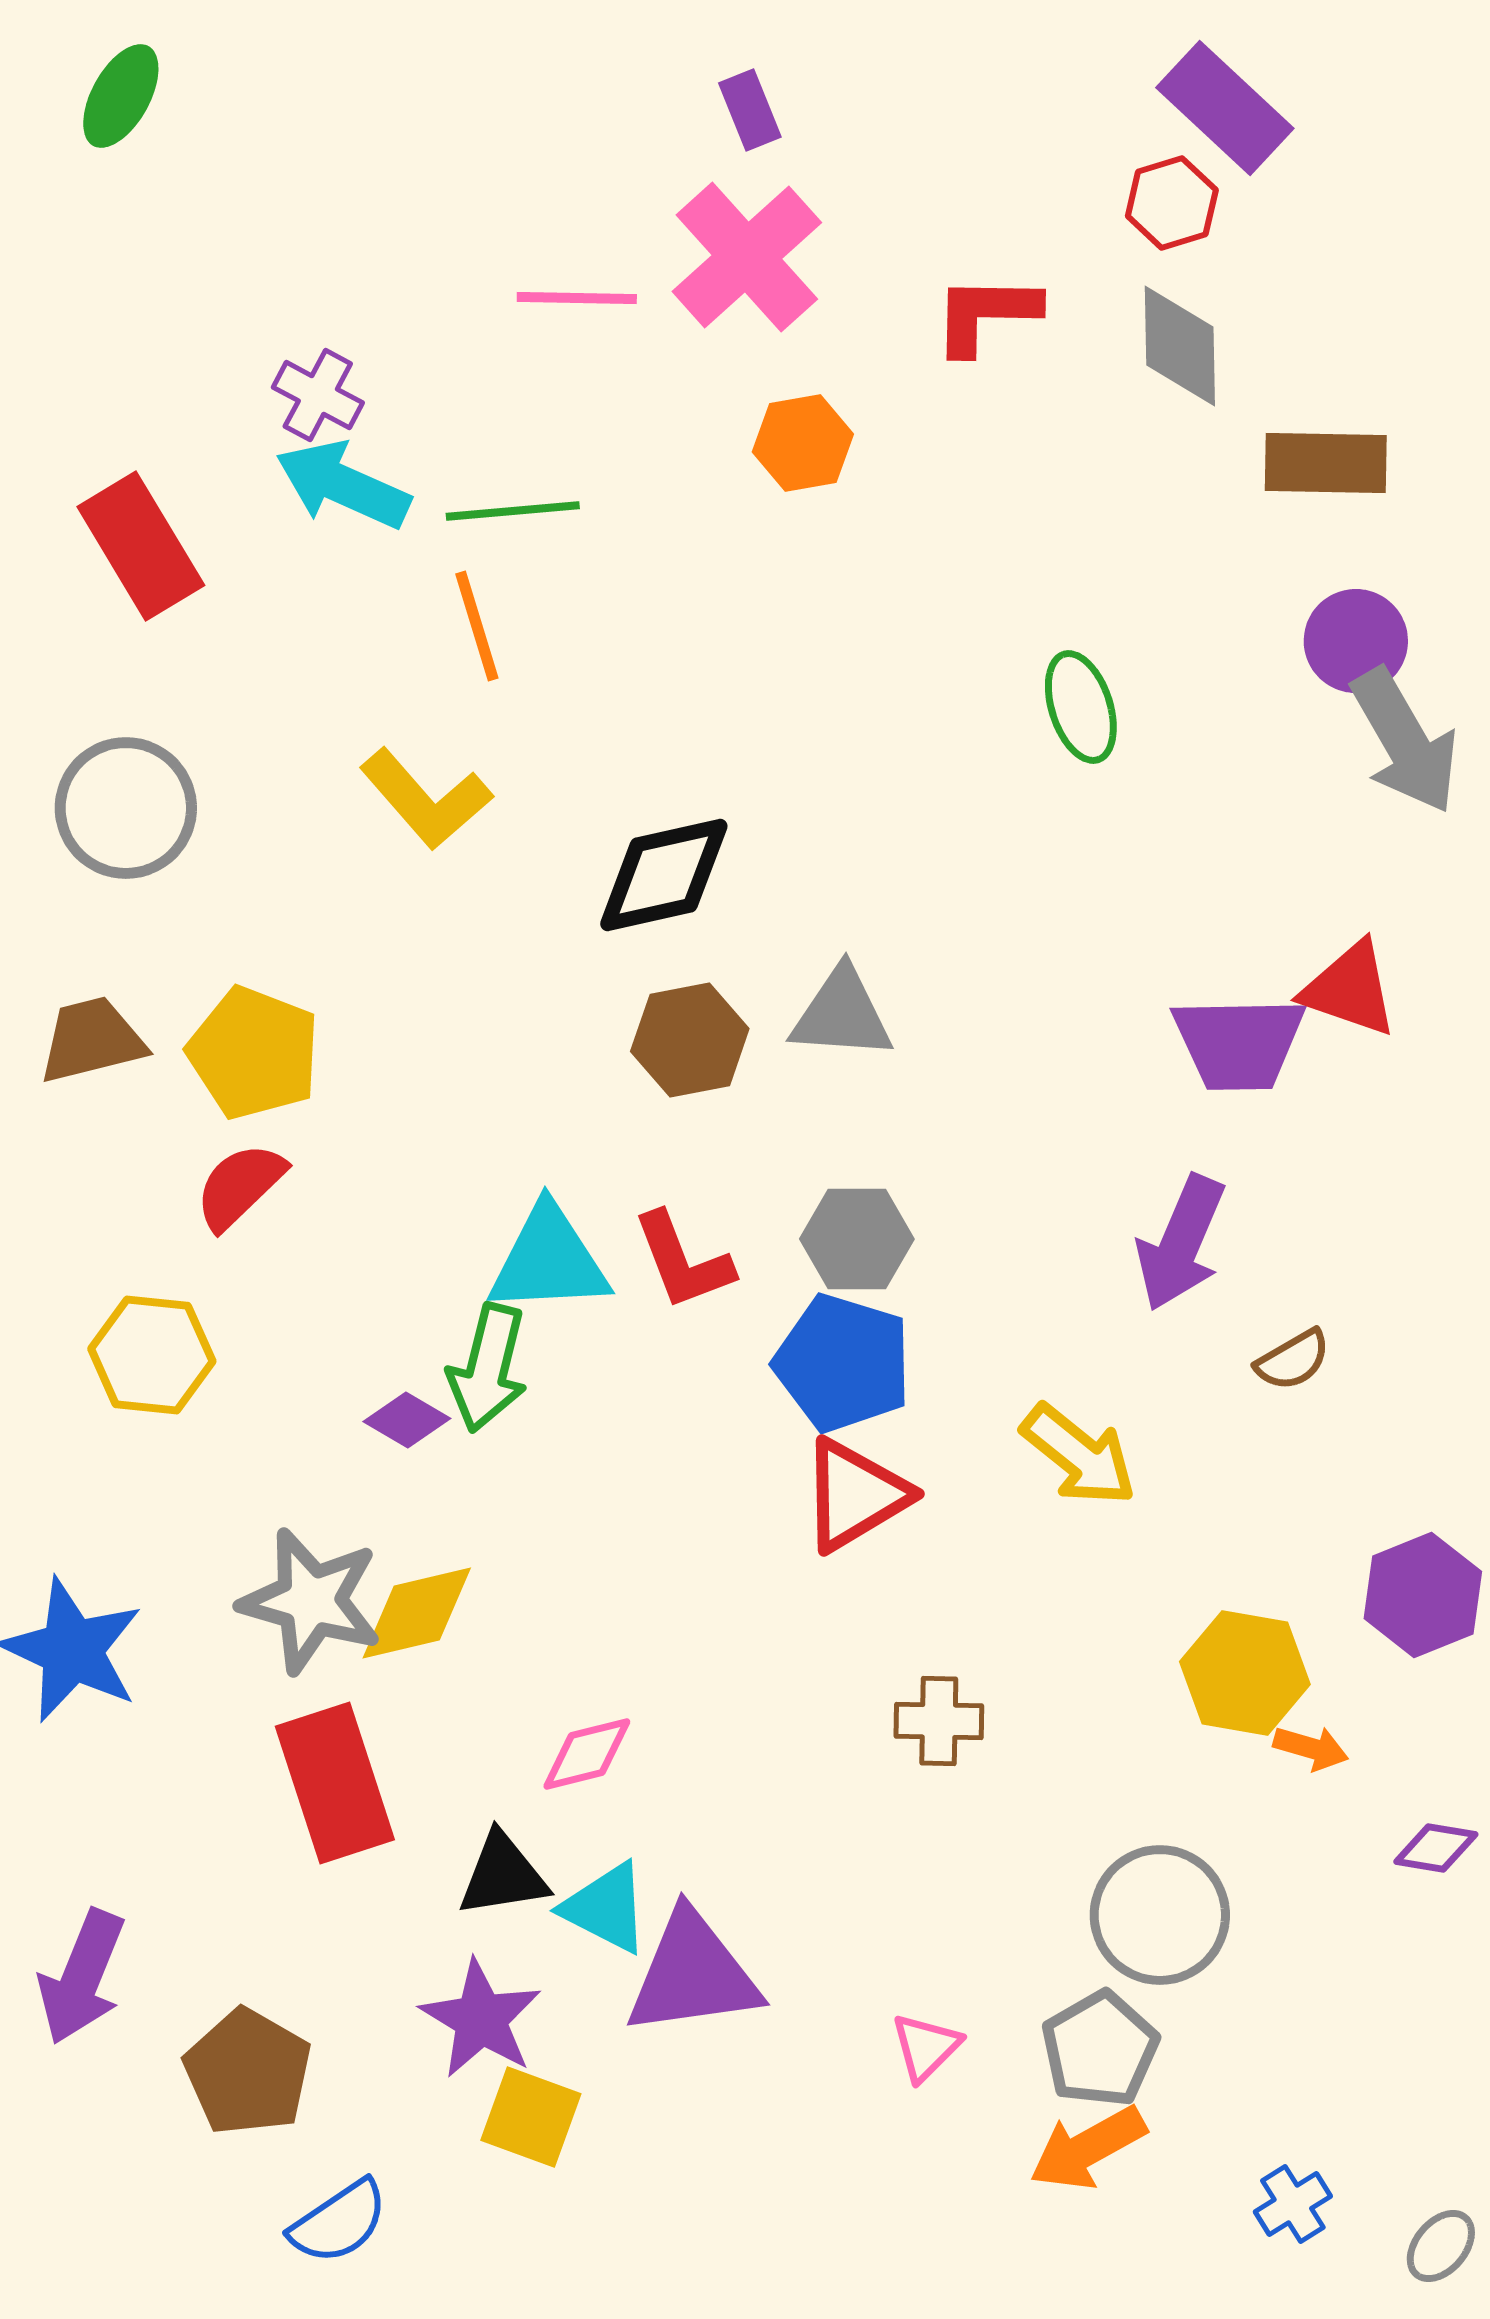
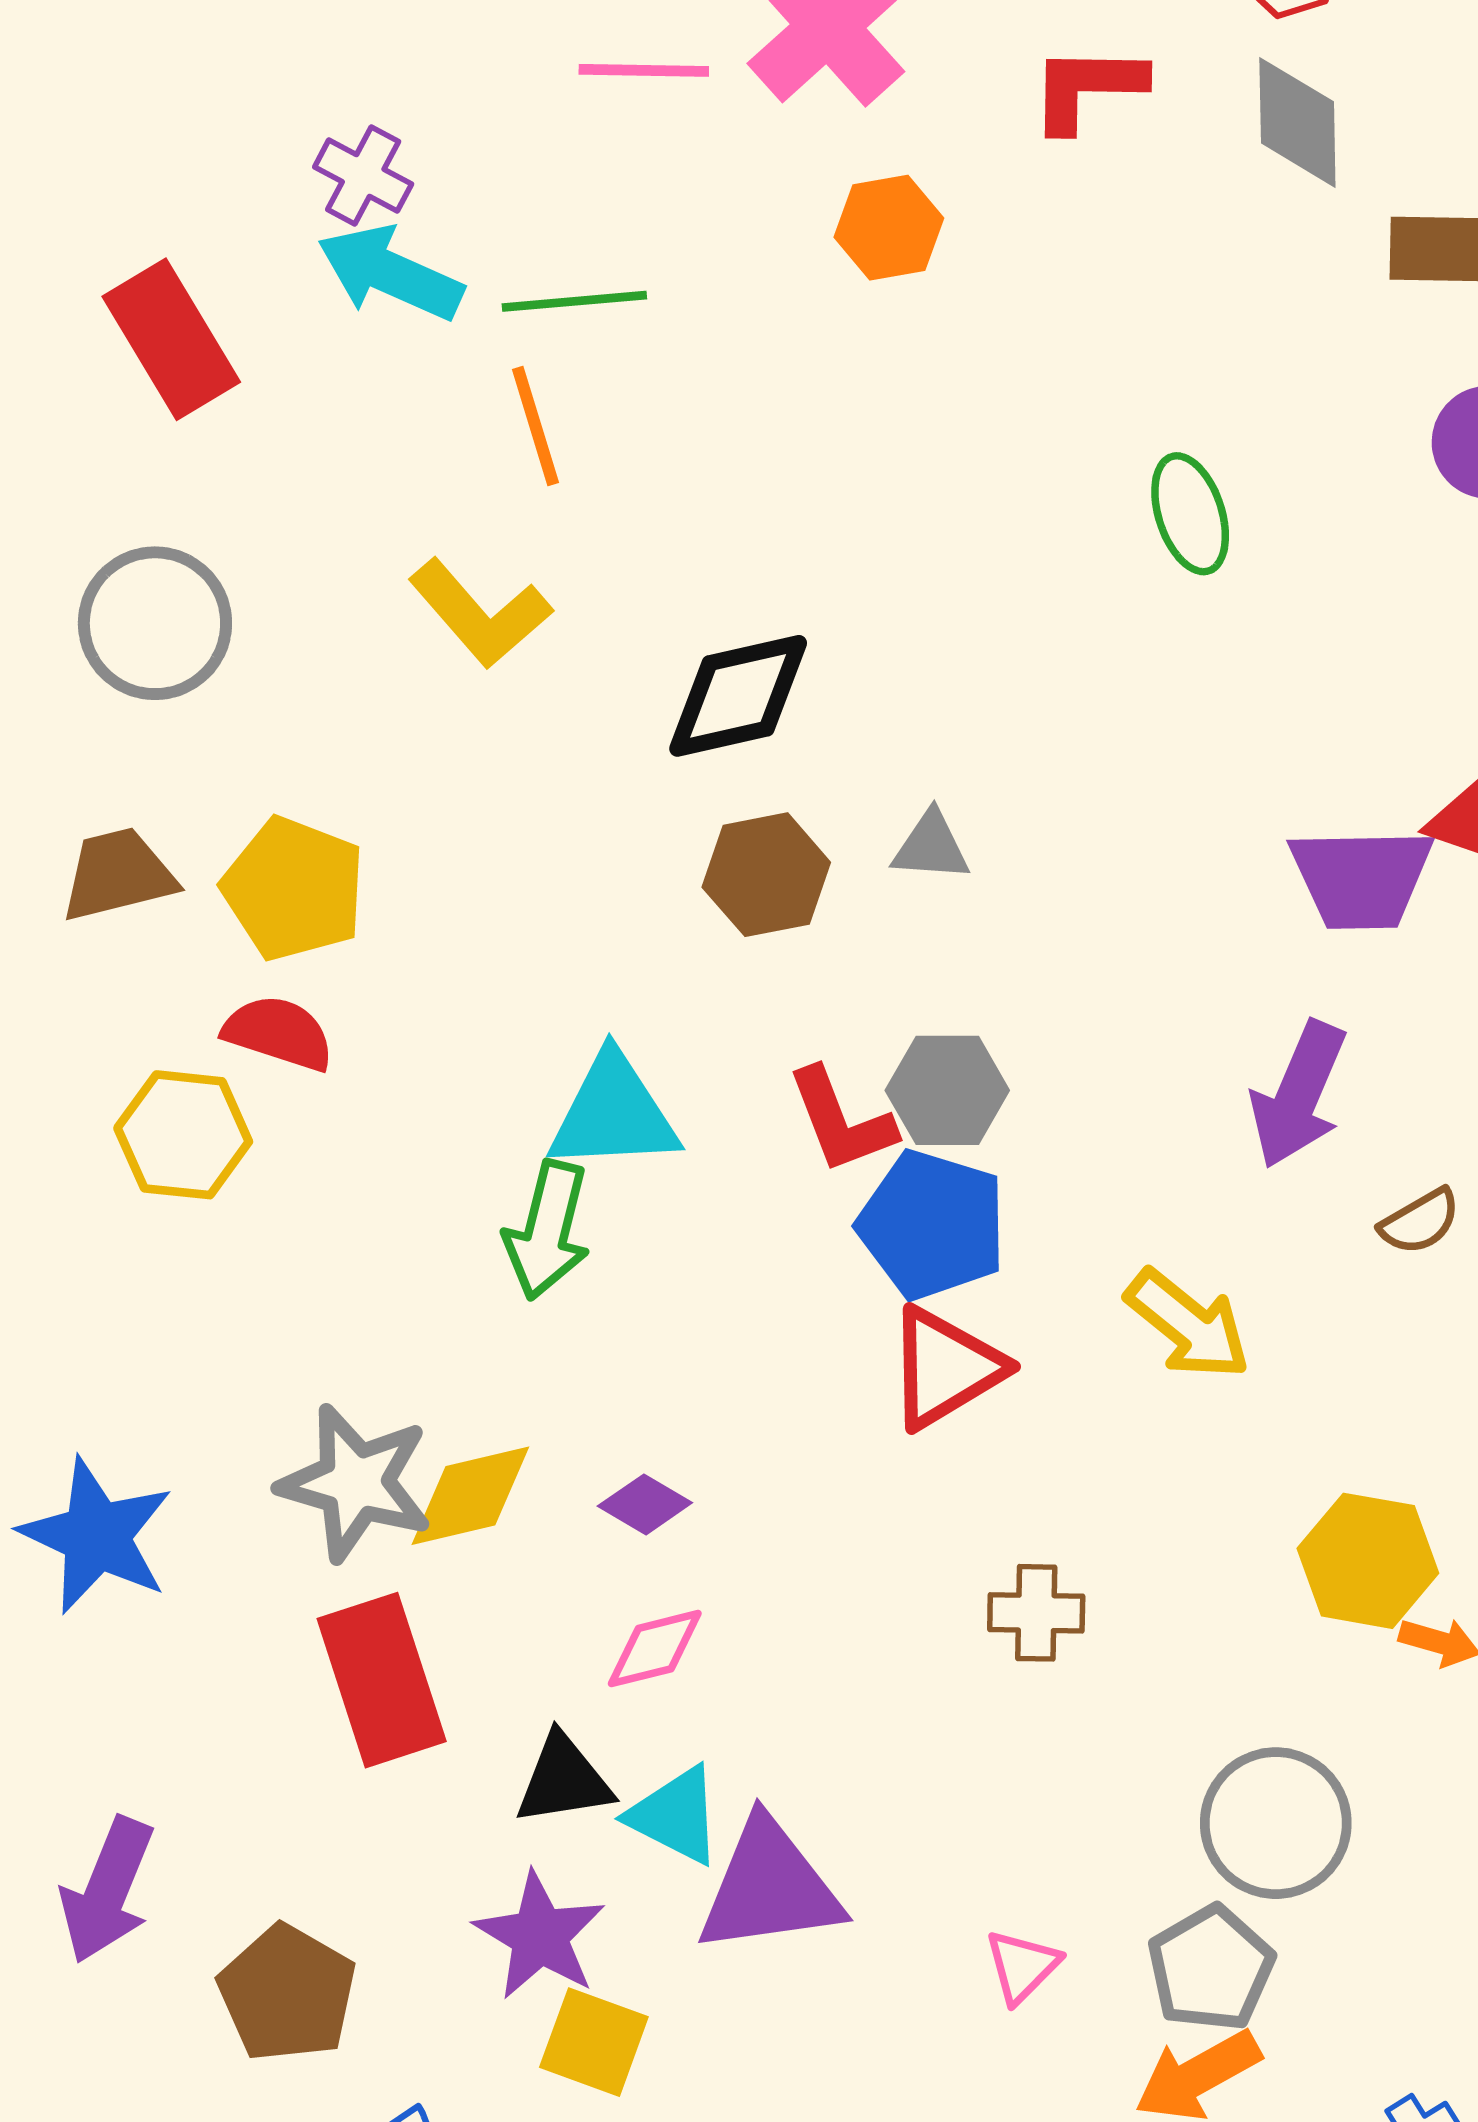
gray triangle: (842, 1014) -> (931, 847), size x0.7
red semicircle: (240, 1186) -> (279, 1033), turned 62
red L-shape: (683, 1261) -> (841, 1121), moved
yellow hexagon: (152, 1355) -> (183, 1135), moved
purple diamond: (407, 1420) -> (645, 1504), moved

